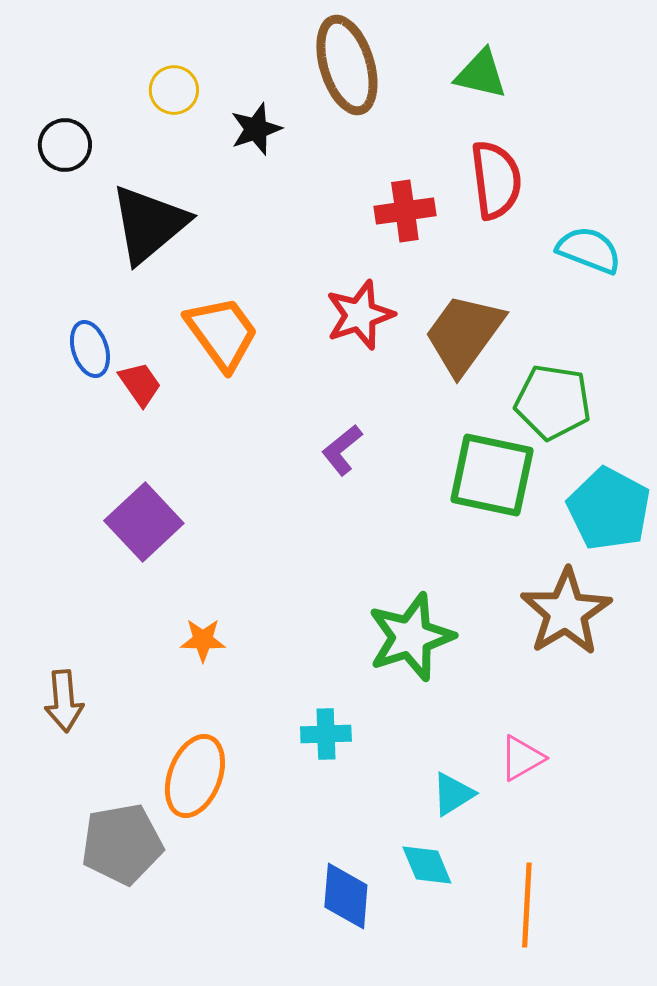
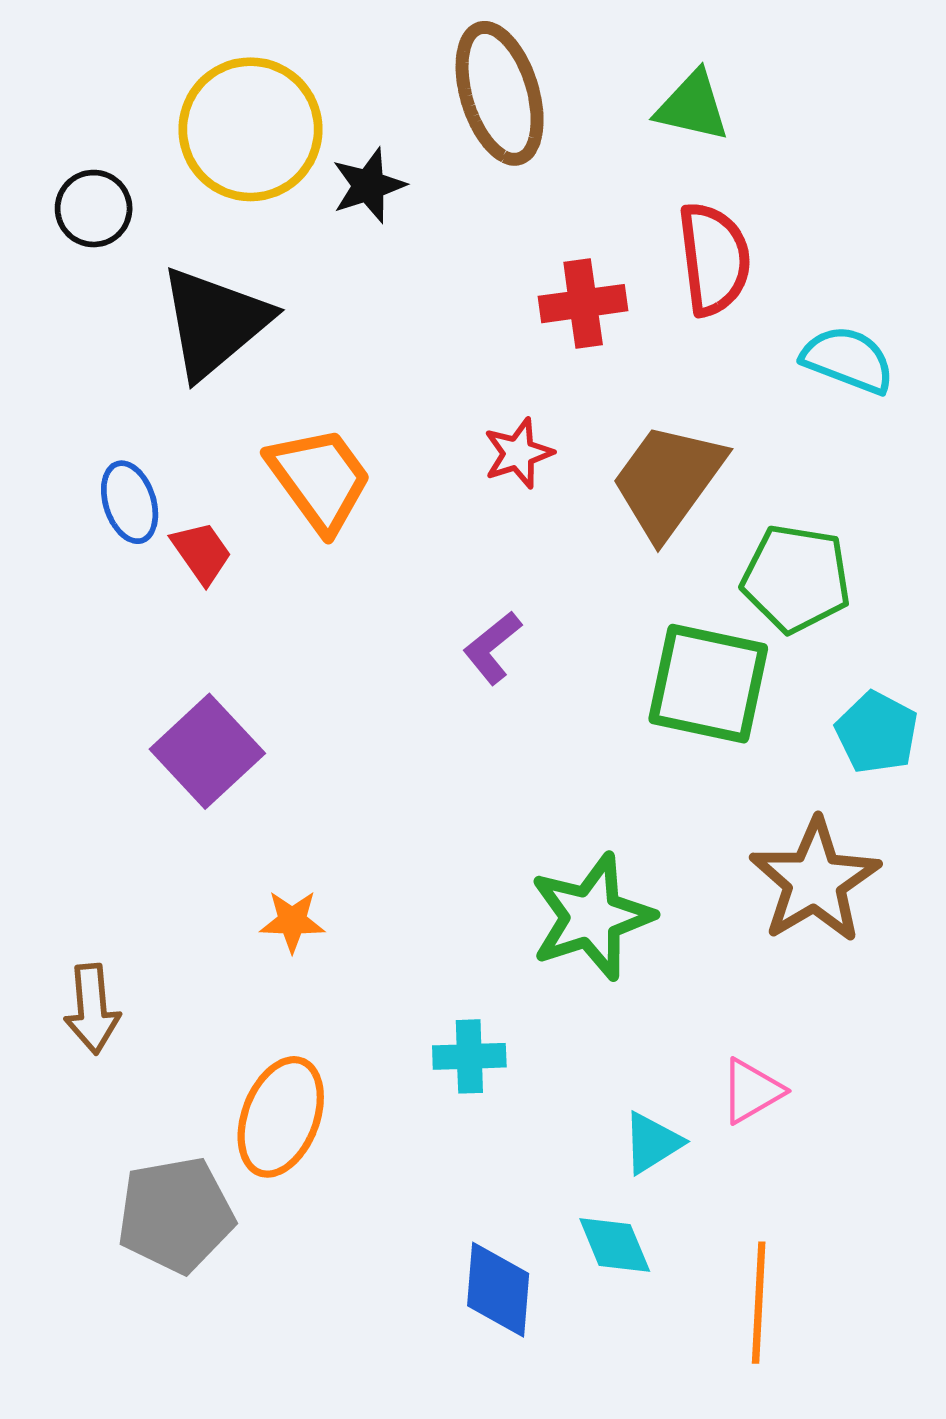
yellow circle: (174, 90) -> (250, 129), size x2.0
red star: (360, 315) -> (518, 453), size x0.7
cyan pentagon: (609, 509) -> (877, 733), size x0.7

